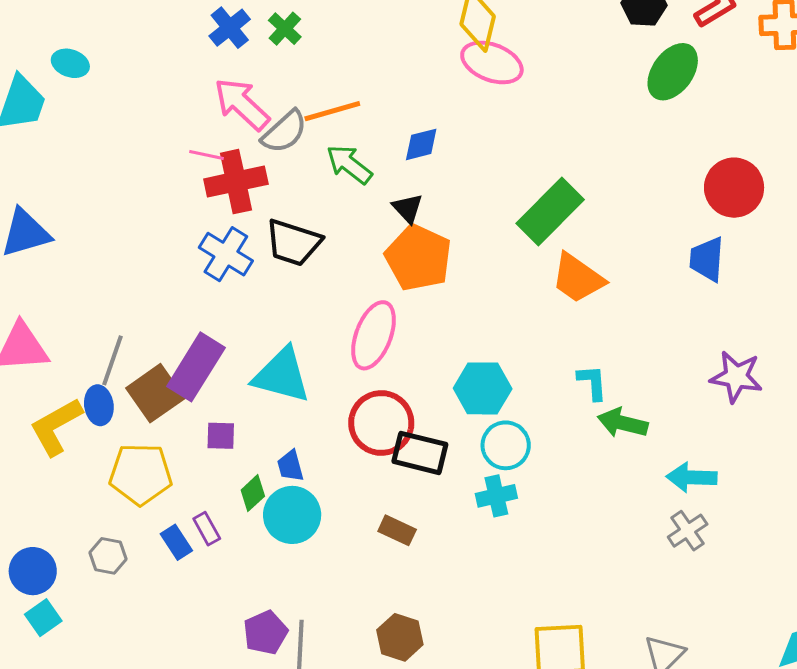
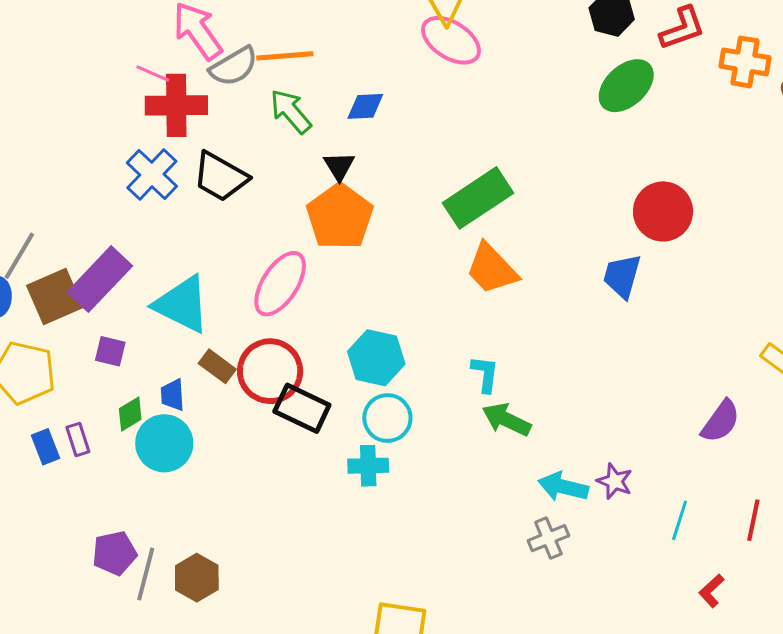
purple star: (736, 377) -> (615, 481), moved, size x0.7
brown rectangle: (397, 530) -> (217, 366), moved
brown hexagon: (400, 637) -> (197, 578), moved

